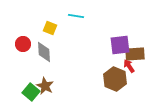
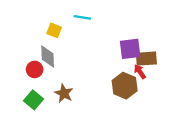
red circle: (23, 44) -> (35, 69), moved
brown star: (45, 86) -> (64, 93), moved

